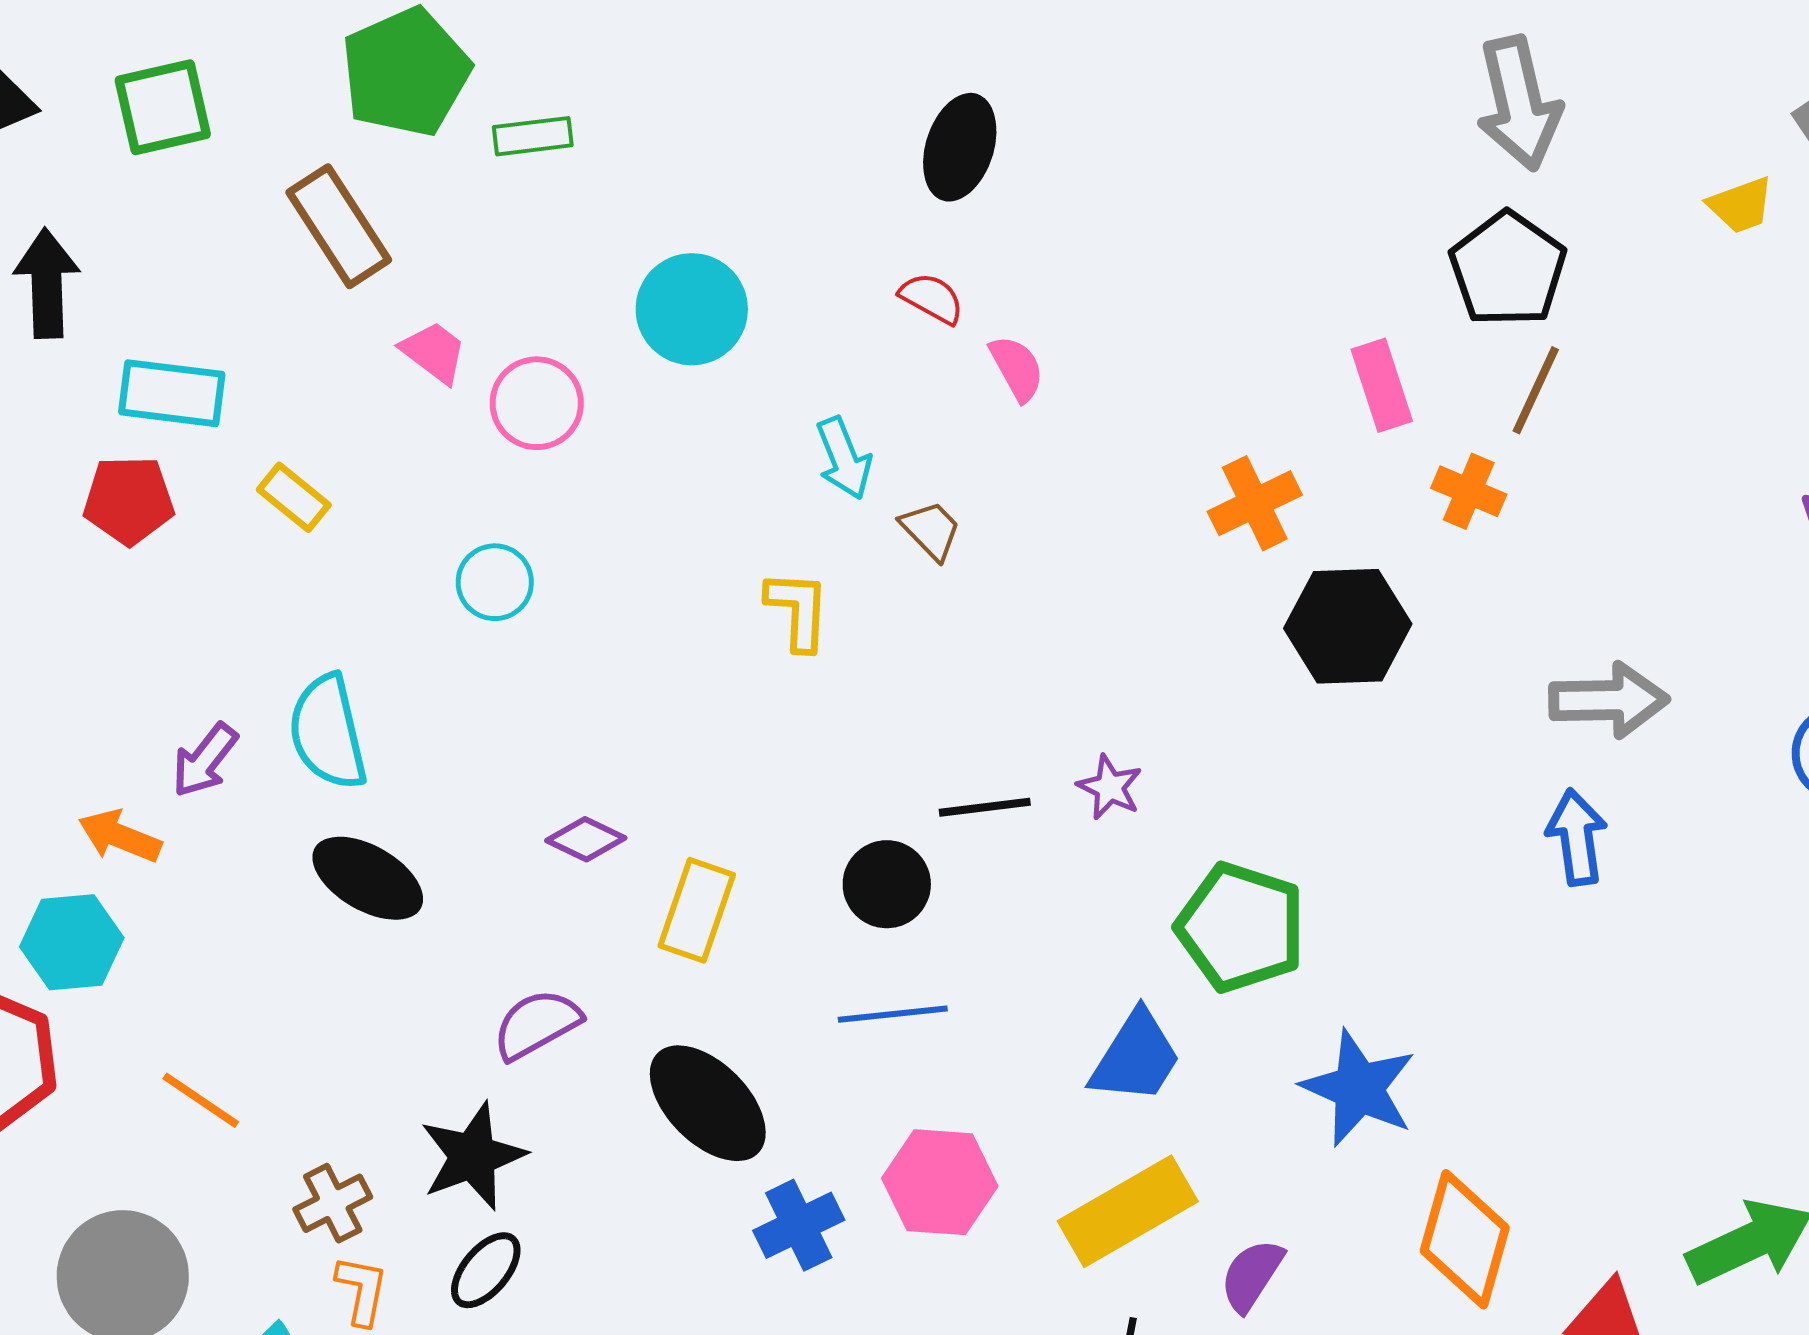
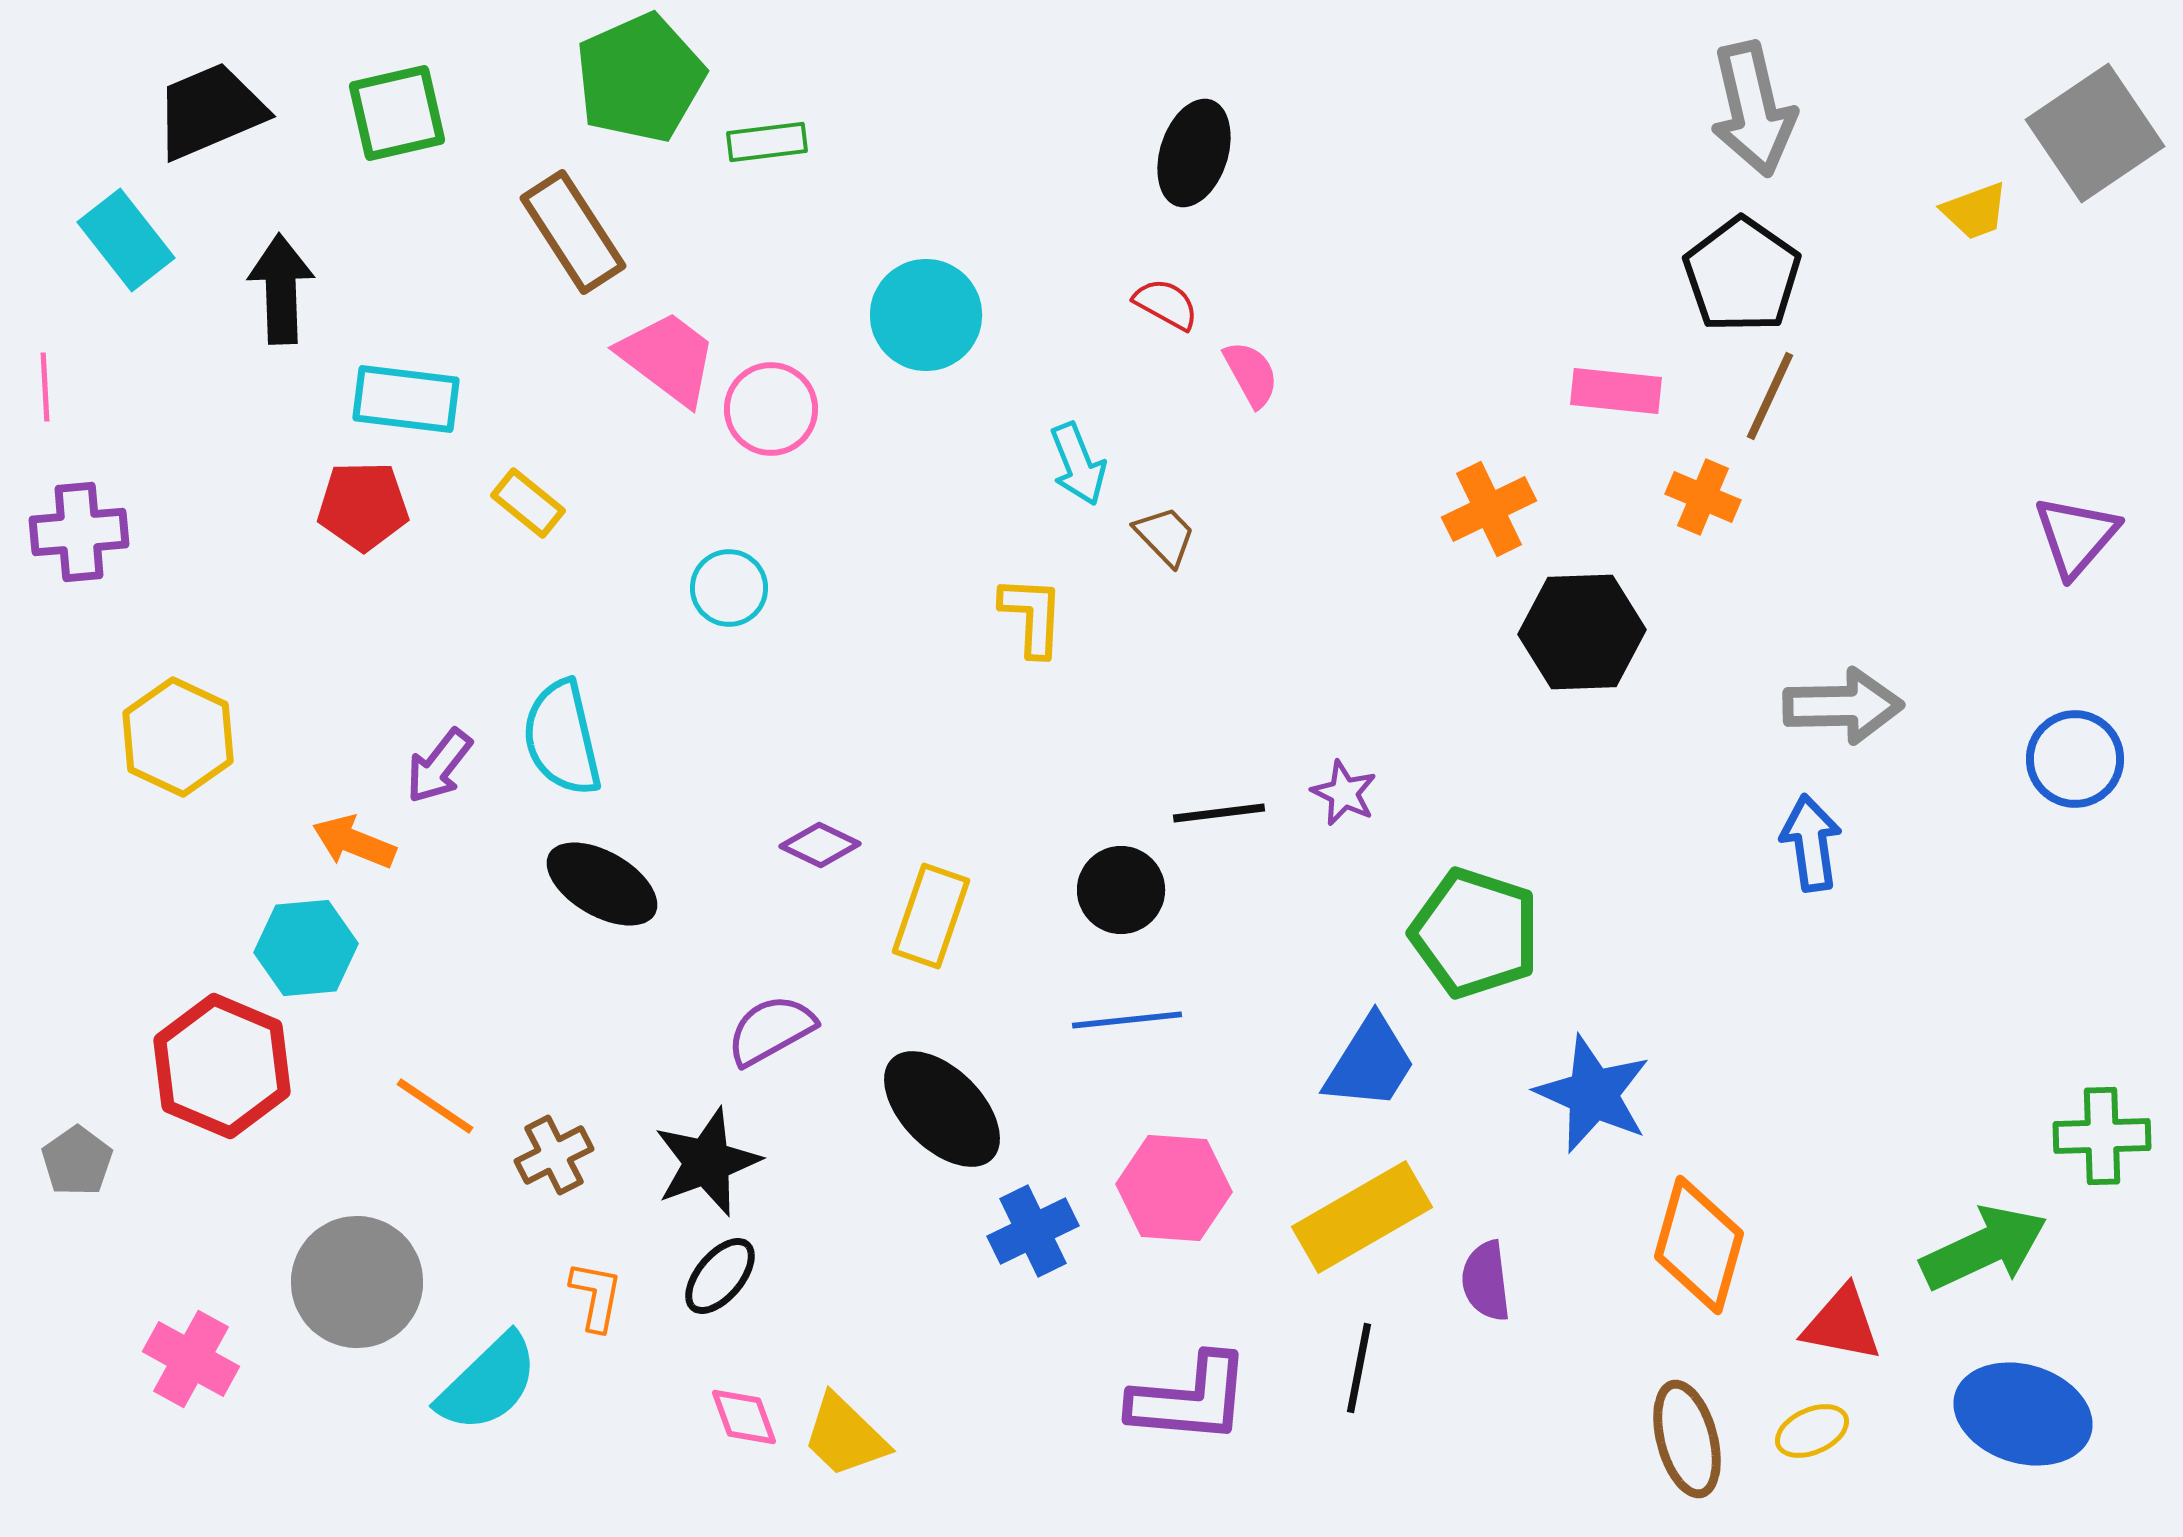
pink trapezoid: (434, 352) -> (668, 358), size x1.5
pink rectangle: (1382, 385) -> (1616, 391), turned -66
brown cross: (333, 1203) -> (554, 1155), moved
purple semicircle: (1252, 1275) -> (1486, 1281), turned -40

